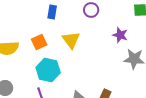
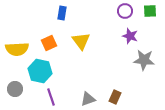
purple circle: (91, 10) -> (125, 11), moved
cyan hexagon: (48, 70) -> (40, 71), moved

